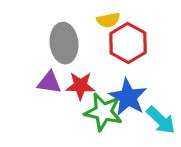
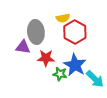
purple triangle: (49, 82) -> (23, 47), moved
green star: (103, 112) -> (60, 74), size x0.6

